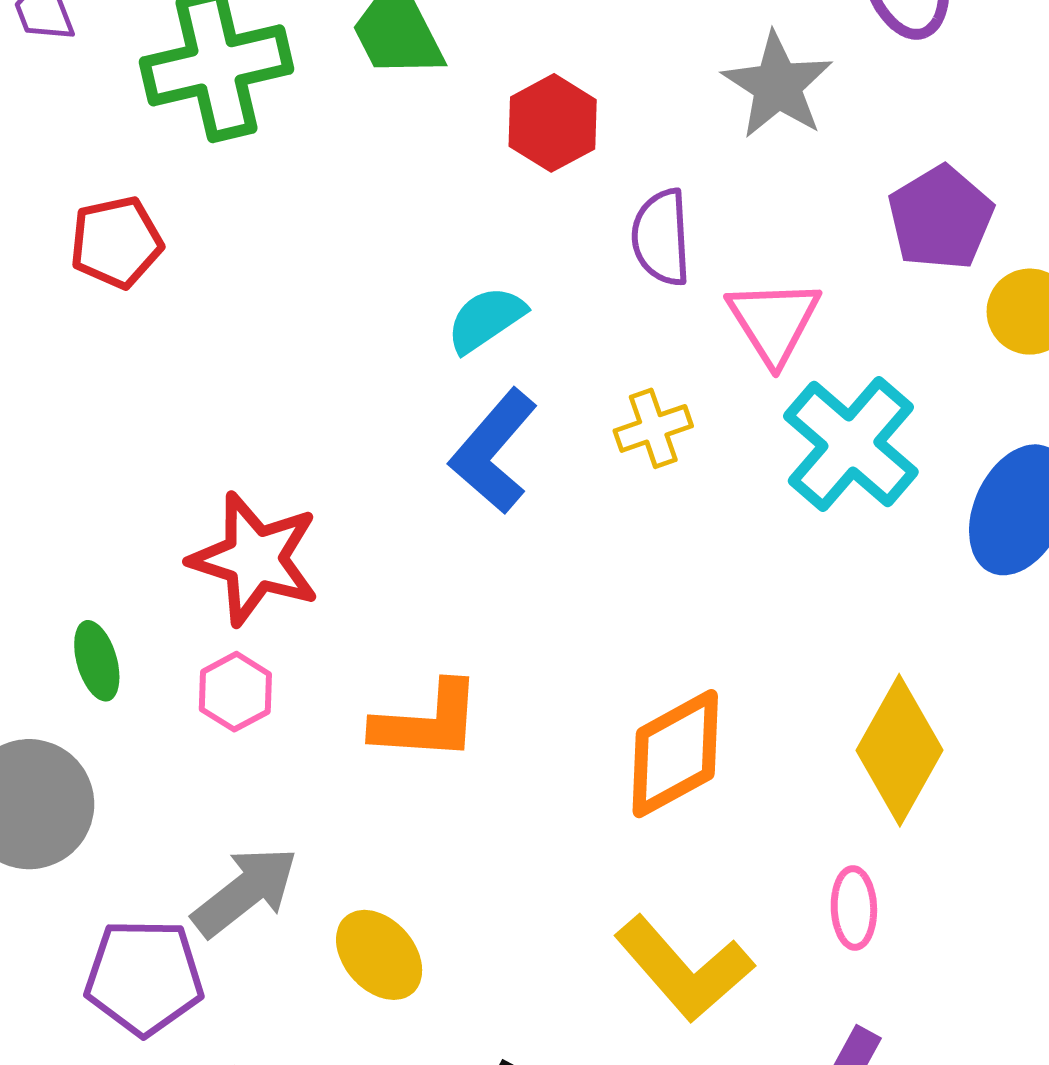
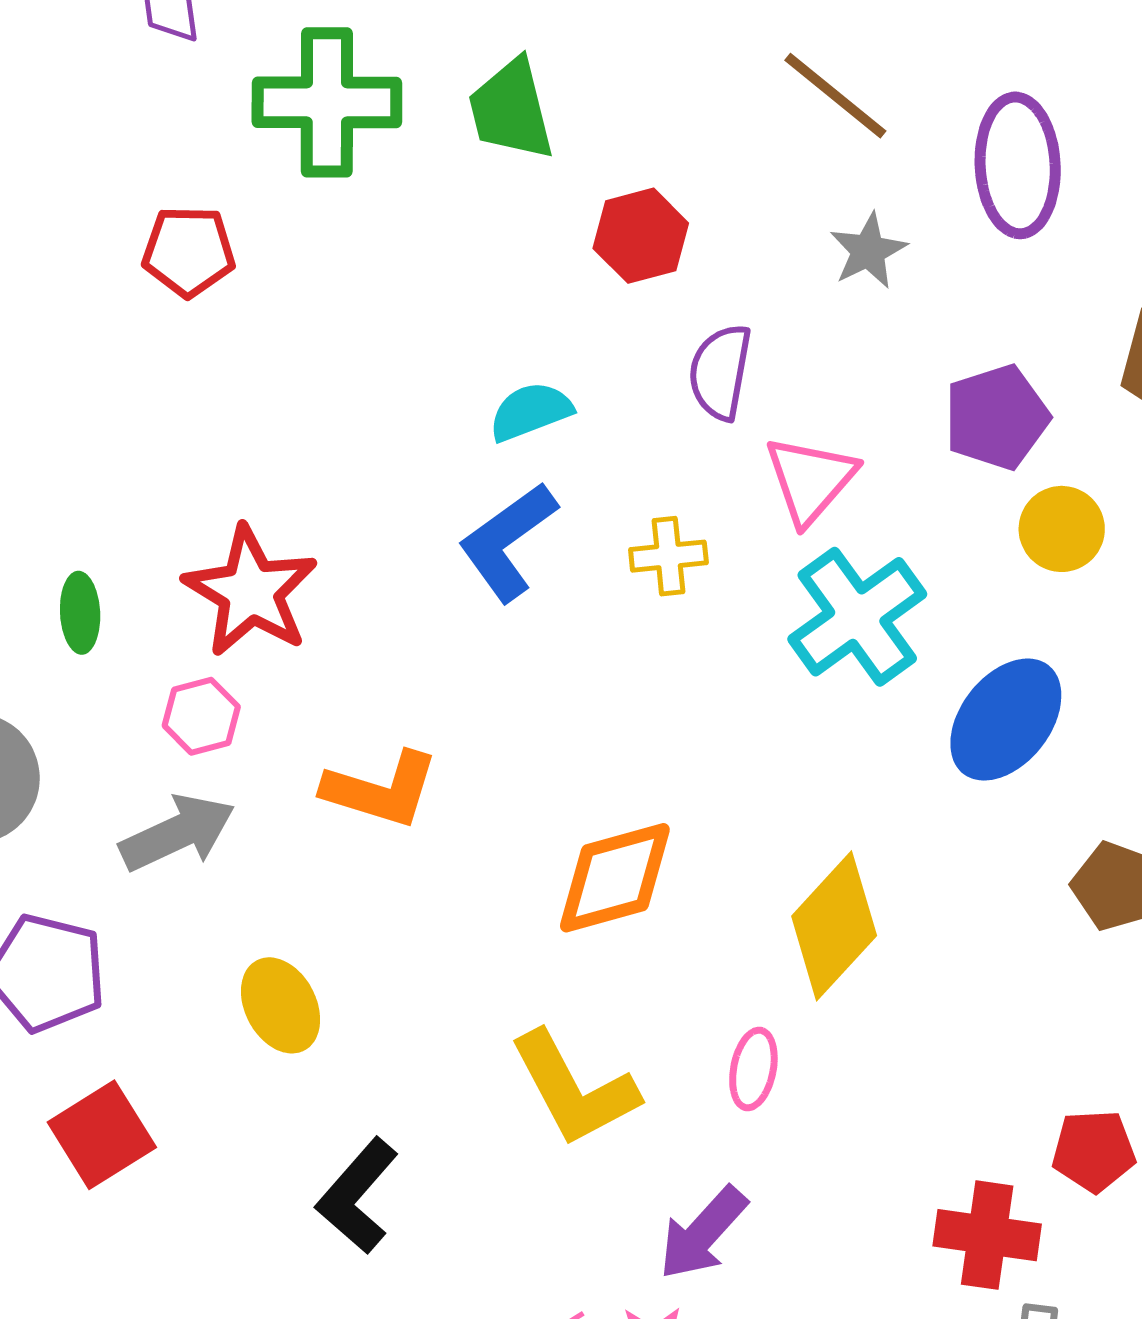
gray star: (777, 85) -> (868, 251), size x0.7
green ellipse: (97, 661) -> (80, 613), moved
gray arrow: (245, 892) -> (177, 833), moved

